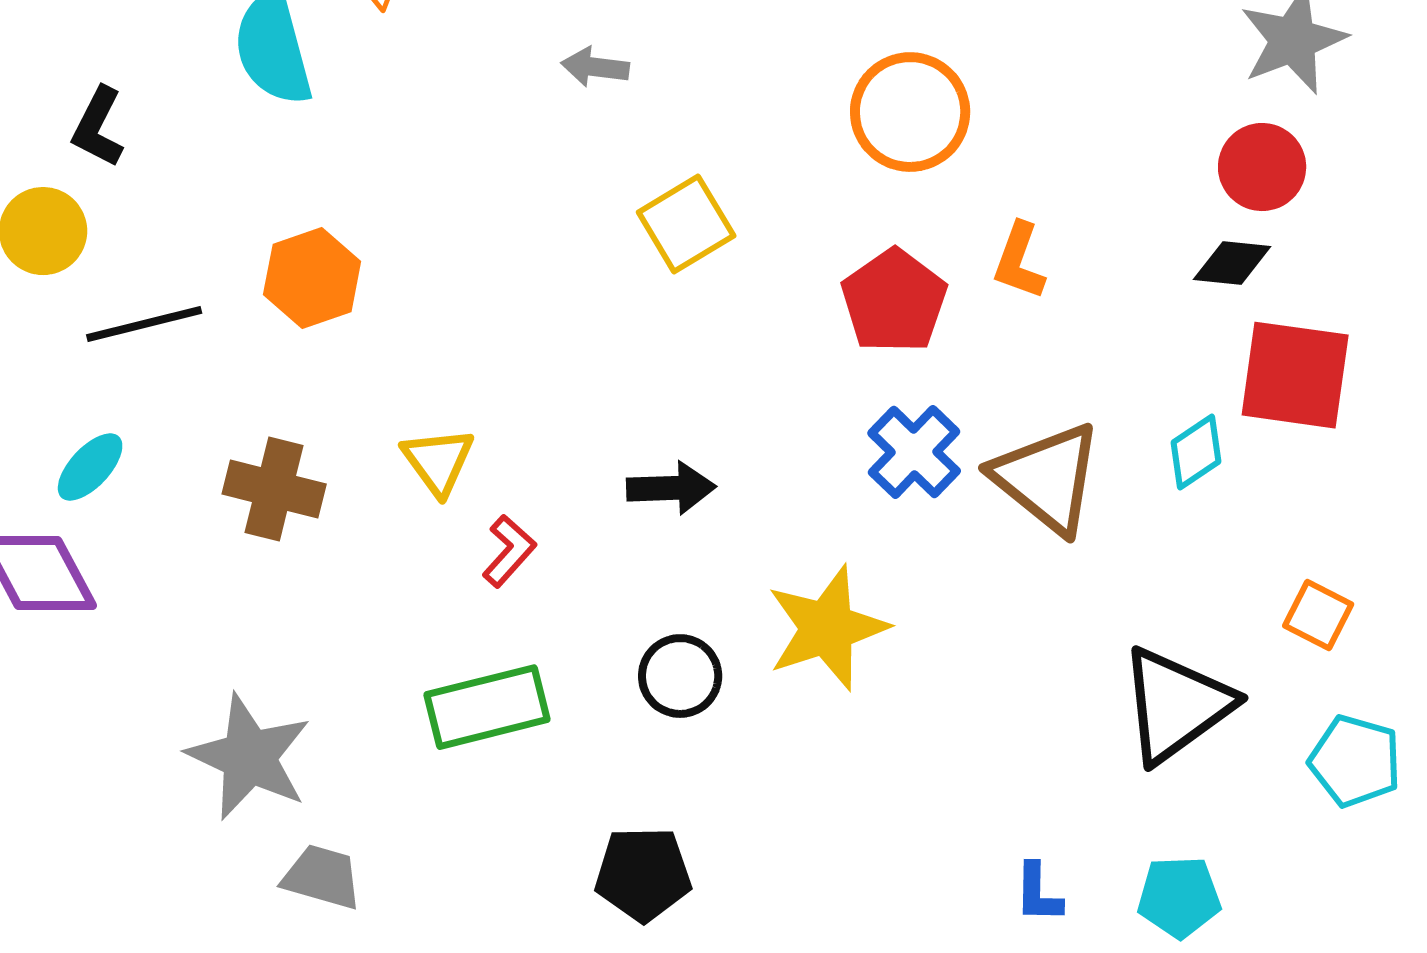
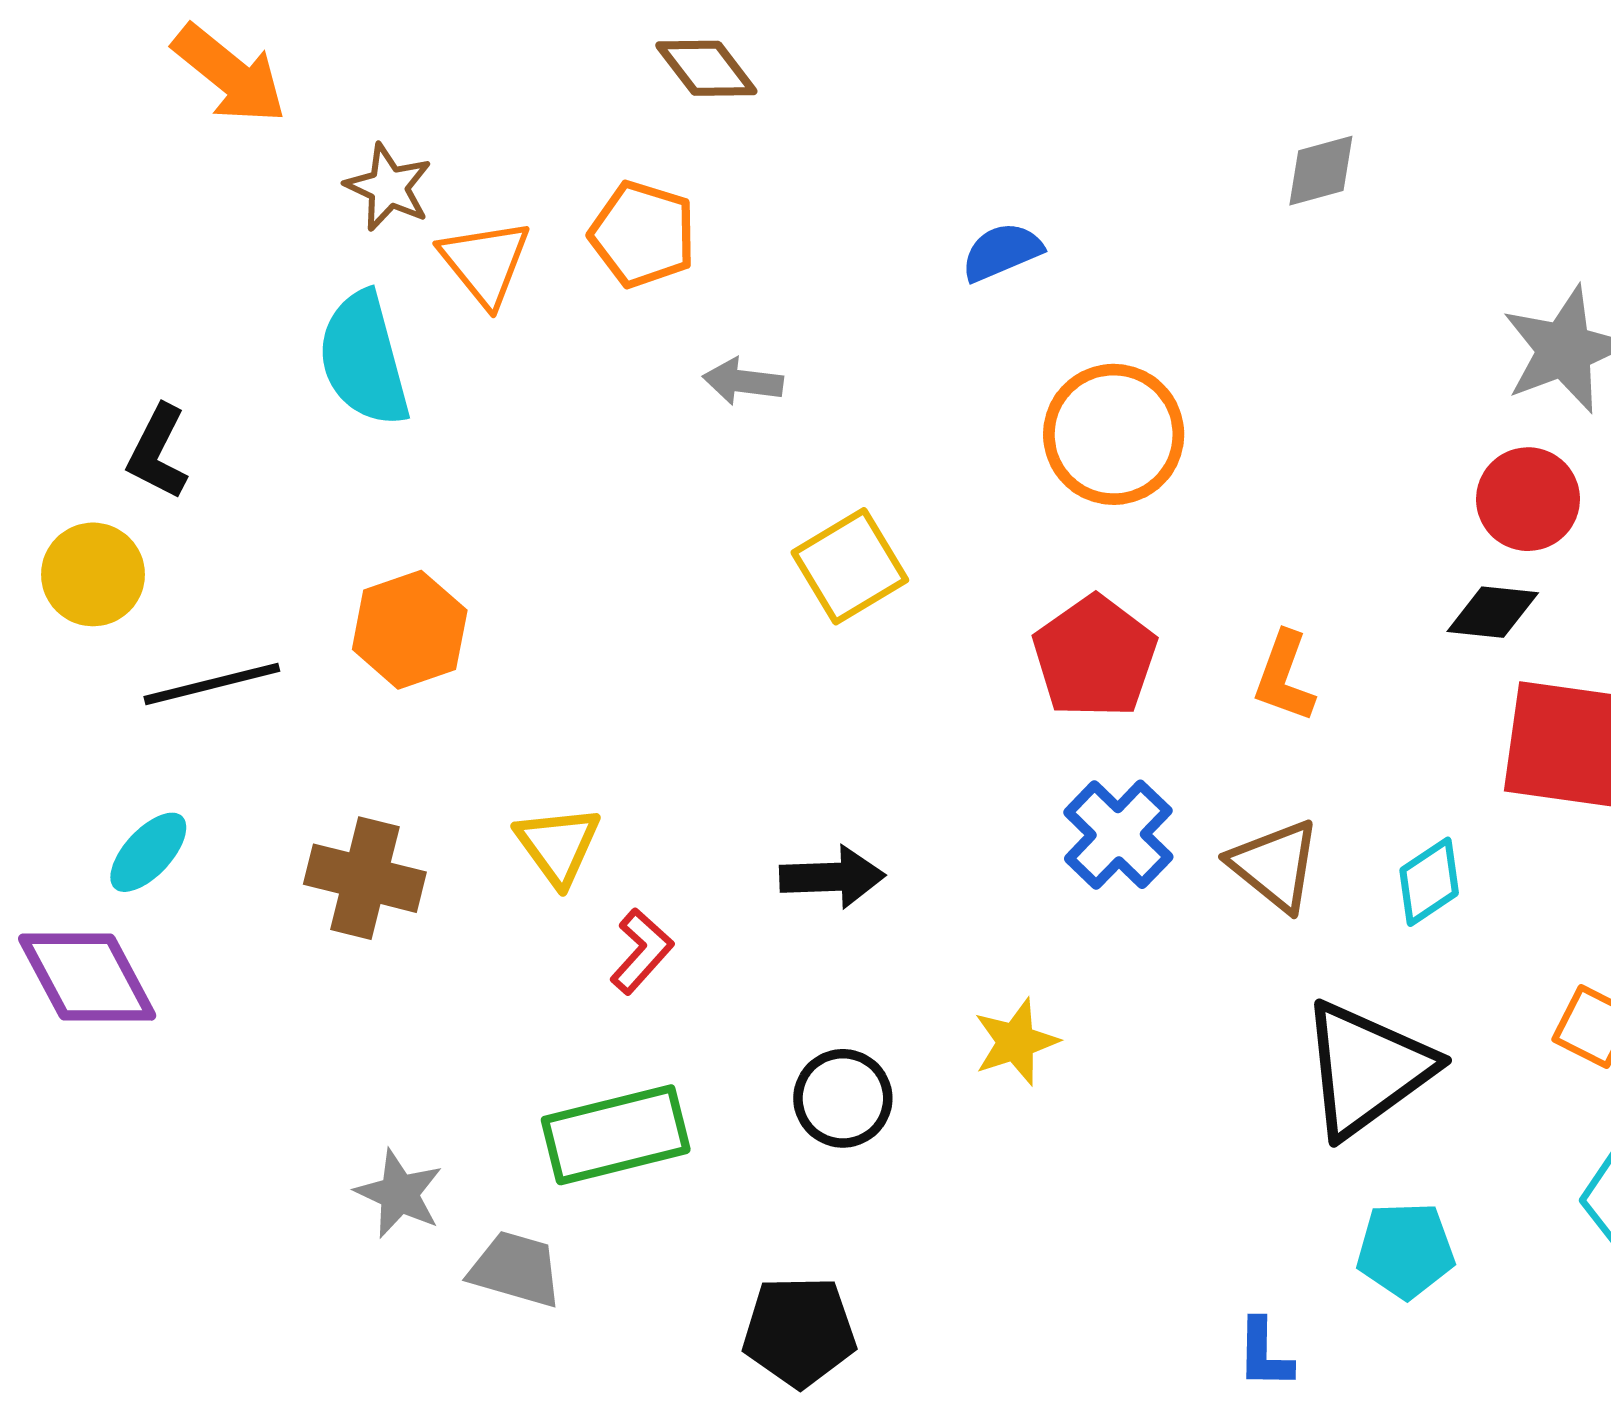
orange L-shape: (1019, 261) -> (1284, 677), moved
cyan diamond: (1196, 452) -> (1429, 882), moved
brown triangle: (1047, 478) -> (1275, 865), size x0.7
yellow star: (827, 628) -> (1016, 1042), size x0.6
black triangle: (1176, 705) -> (1367, 1069), moved
gray star: (249, 757) -> (399, 1194), moved, size x0.6
gray trapezoid: (322, 877) -> (516, 1269), moved
cyan pentagon: (1179, 897) -> (1406, 1250), moved

